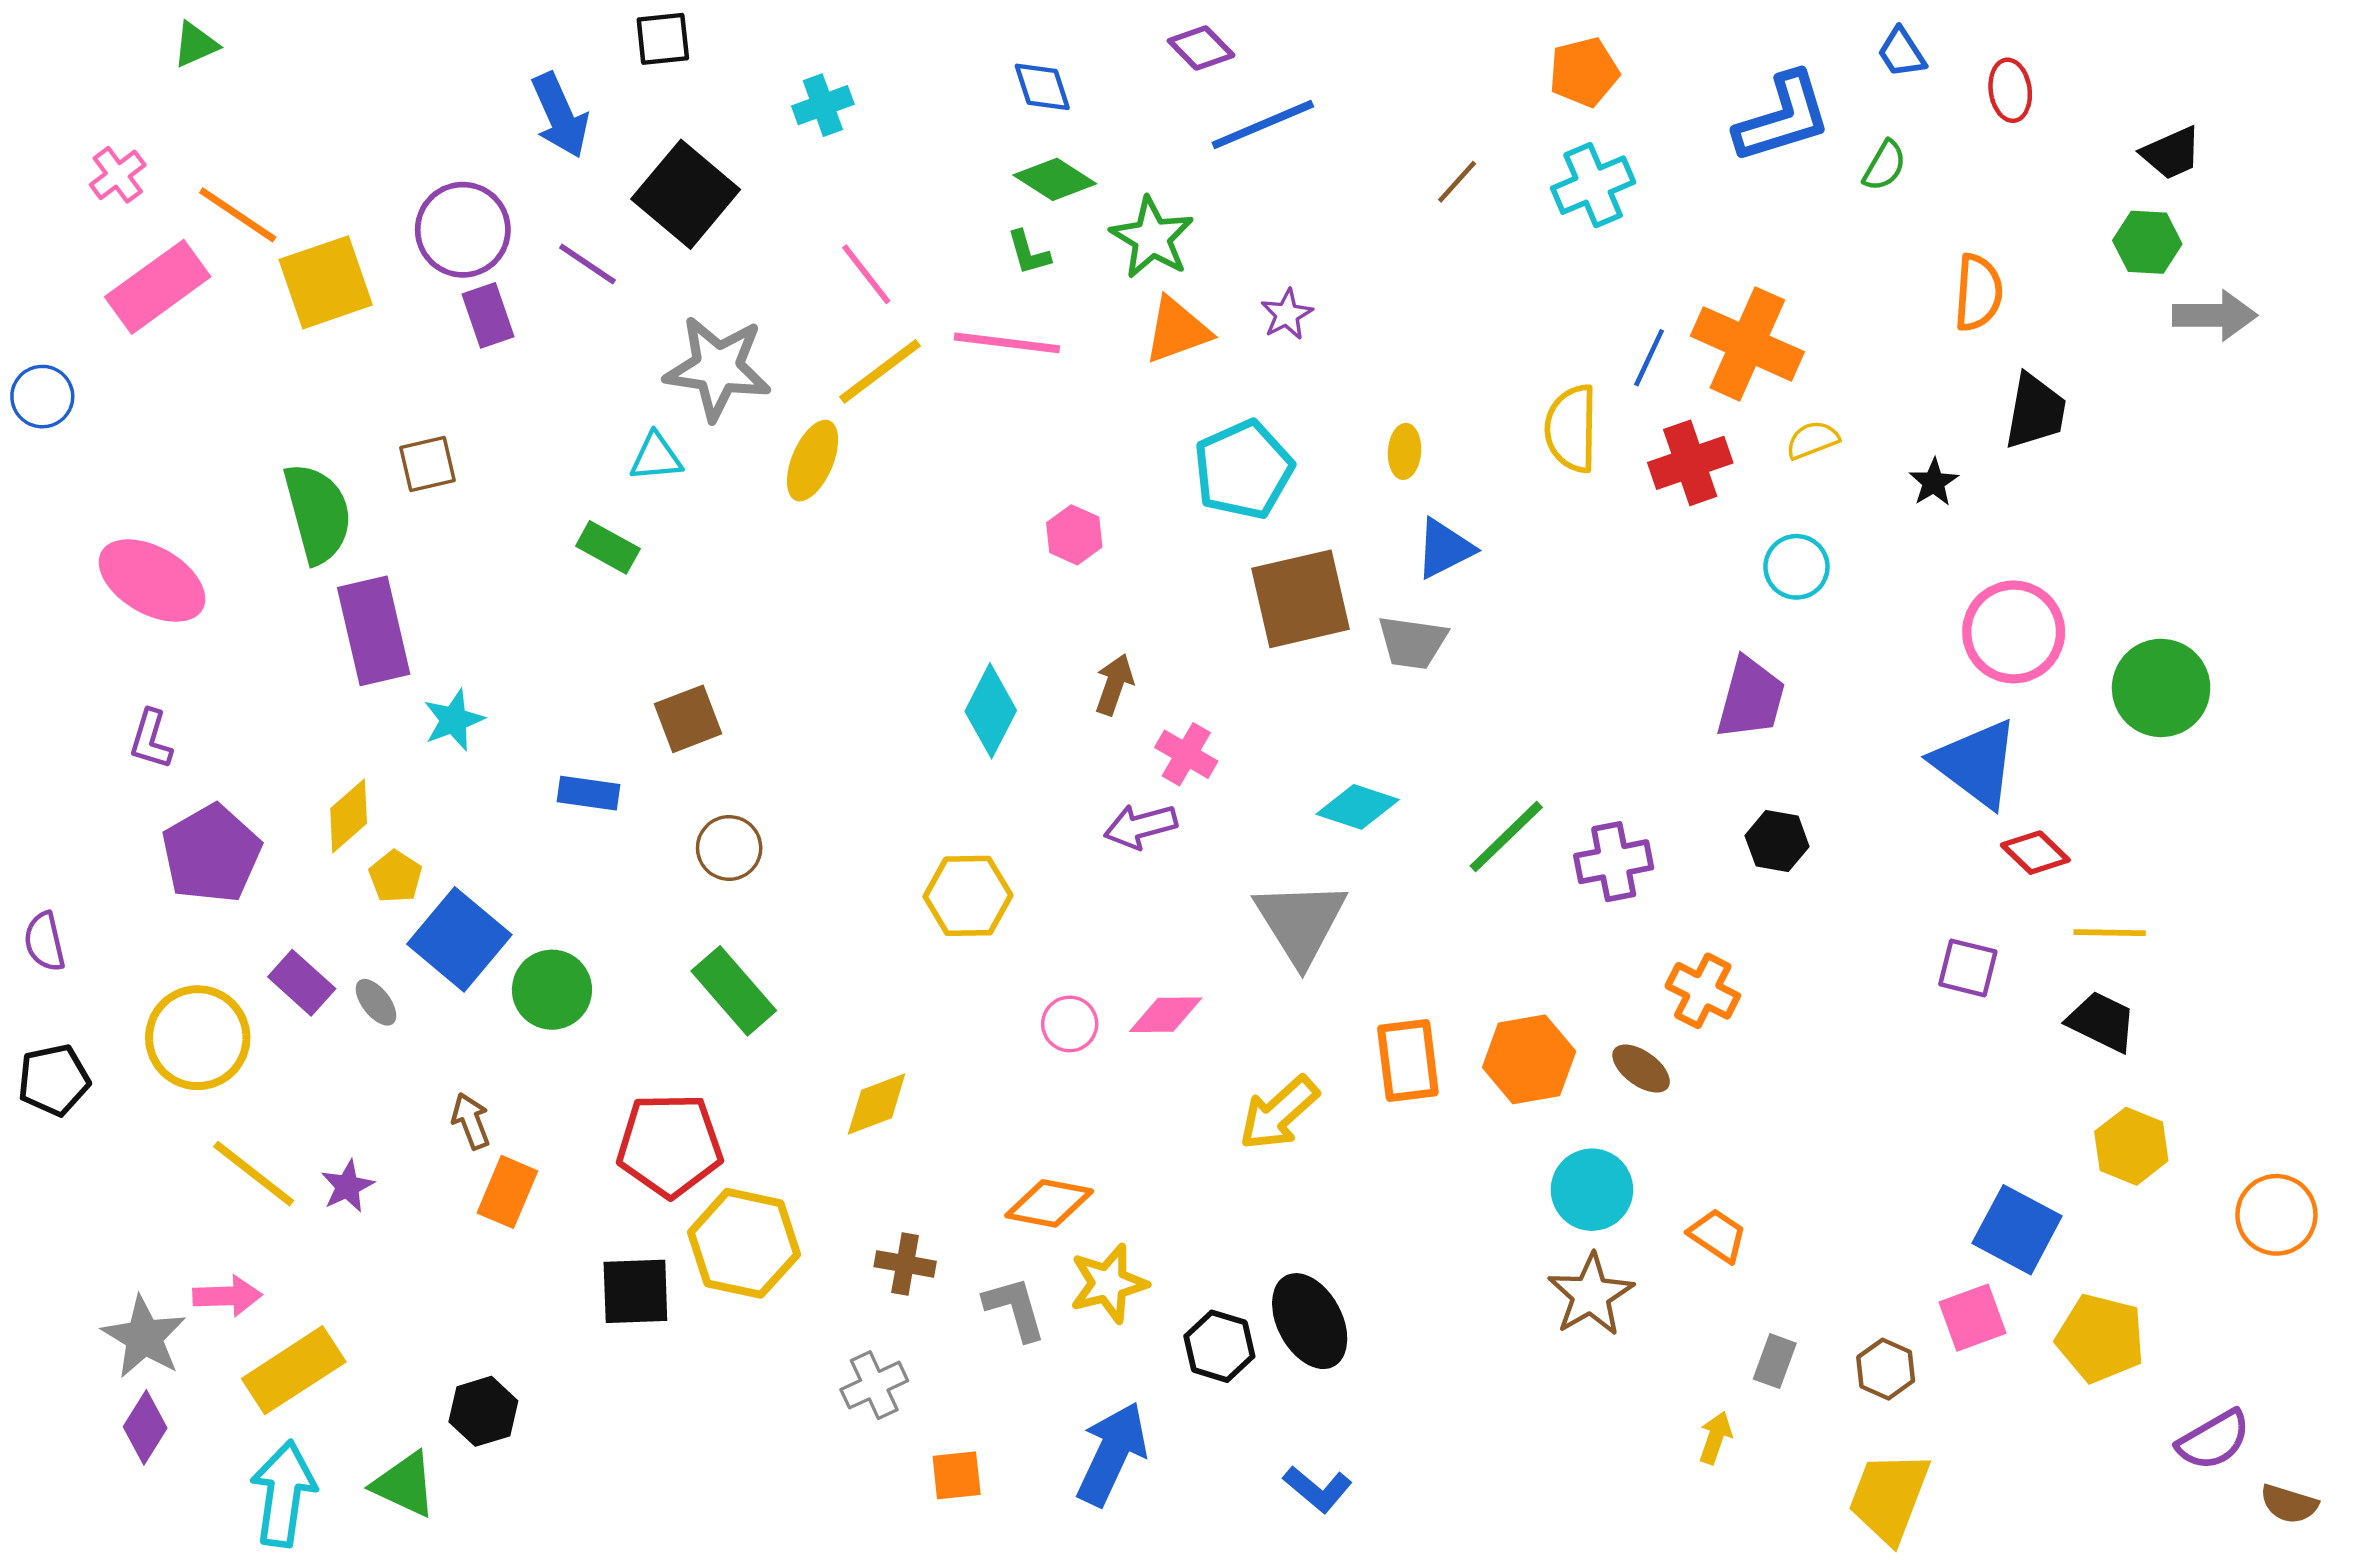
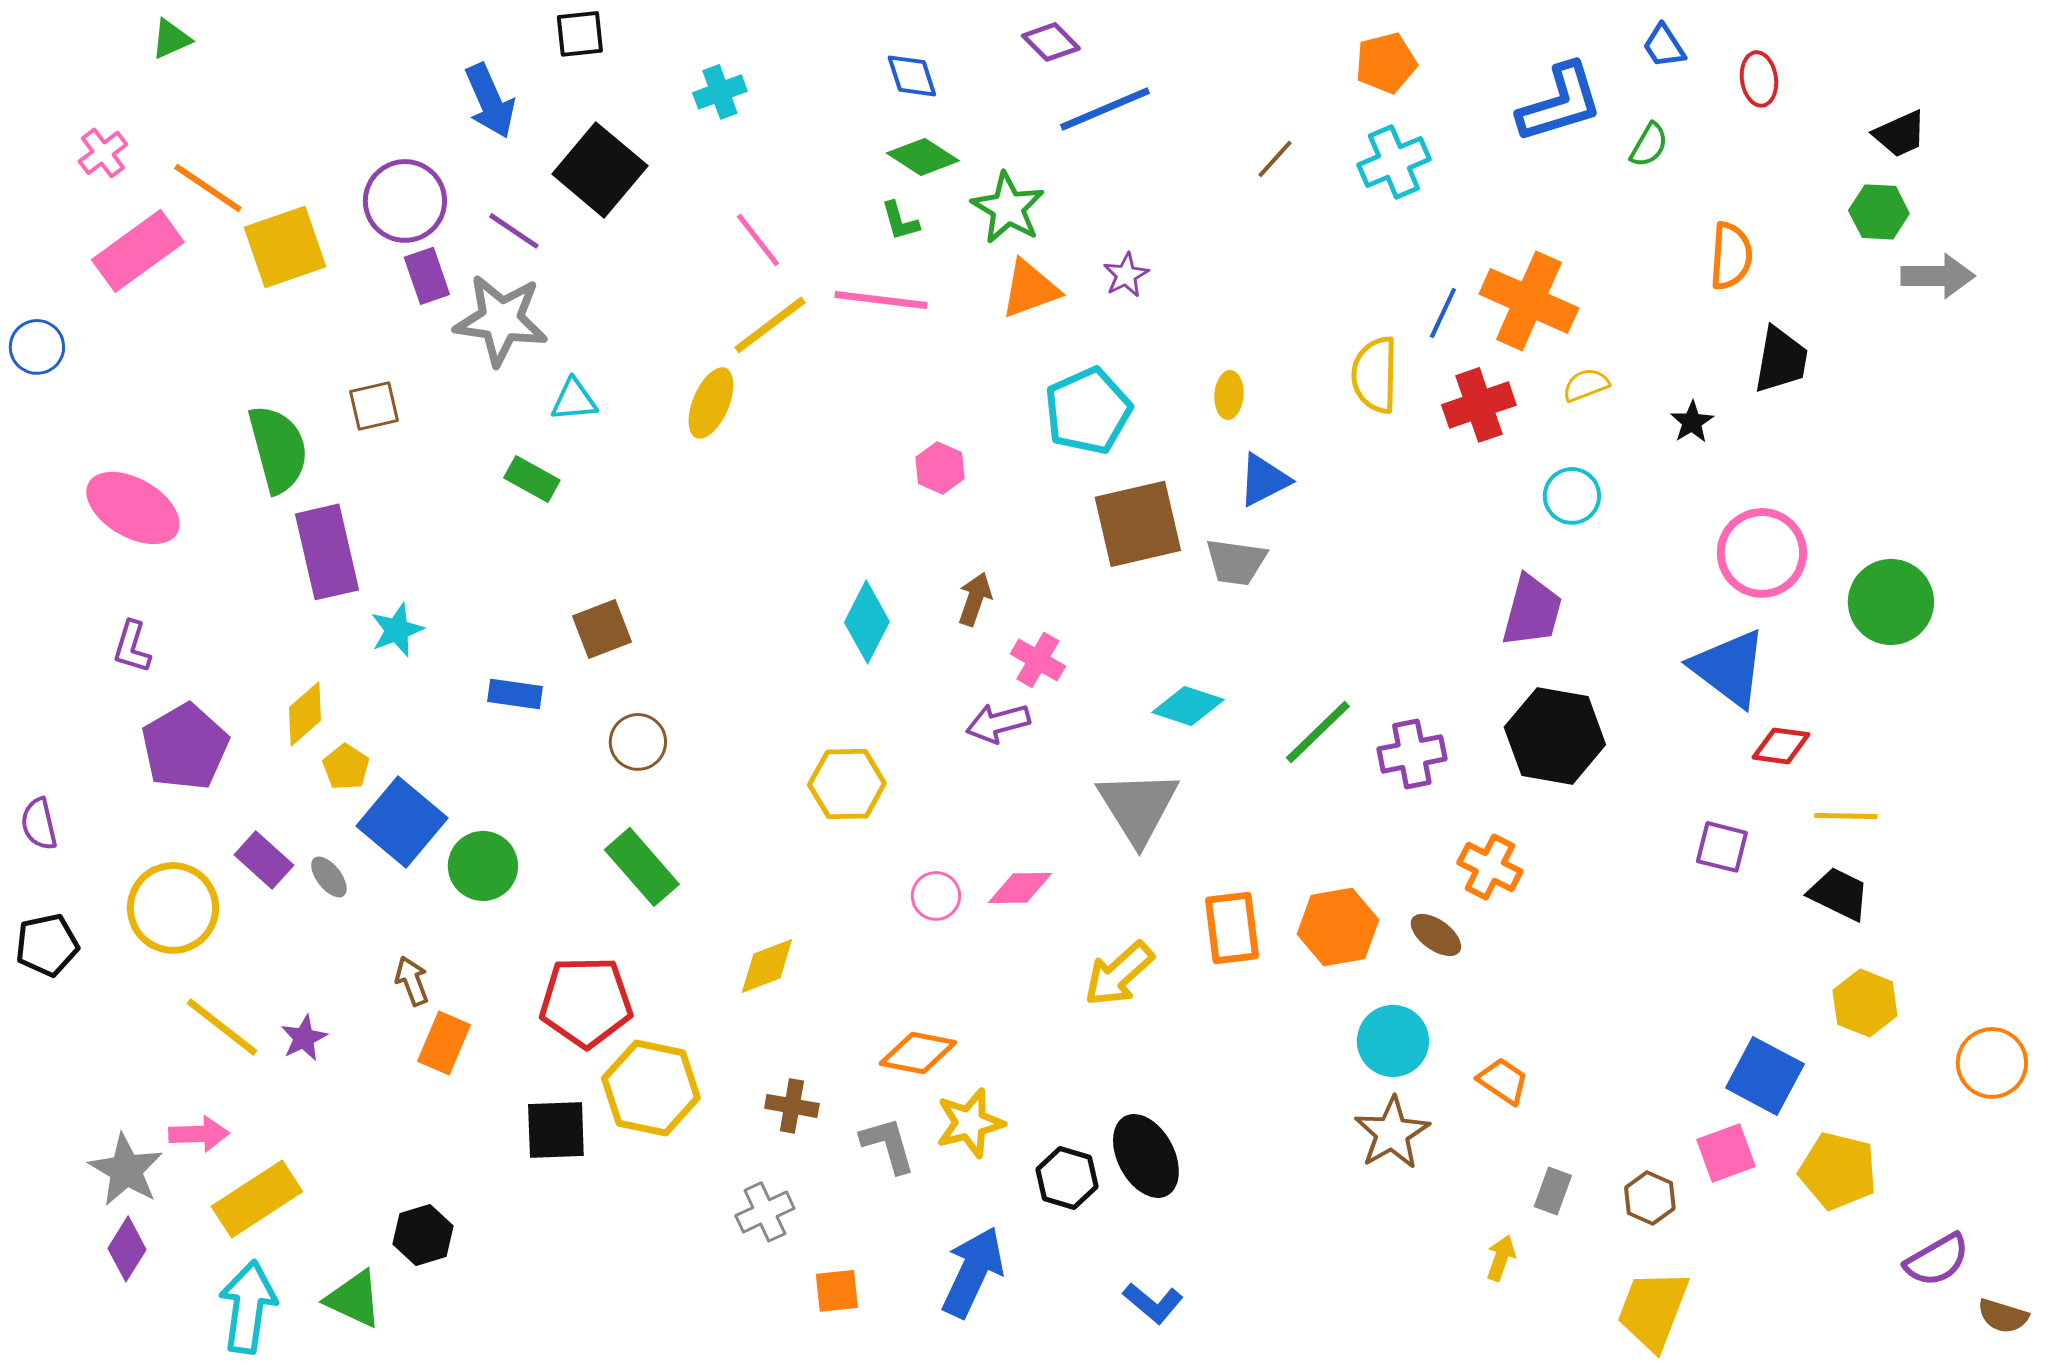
gray star: (718, 368) -> (501, 320), moved
black hexagon: (1777, 841) -> (1555, 736), size x1.8
red diamond: (2035, 853) -> (1781, 746), turned -36

